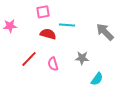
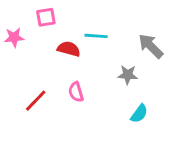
pink square: (43, 12) -> (46, 17), moved
gray star: (82, 58) -> (128, 75), moved
red line: (29, 59) -> (36, 101), moved

